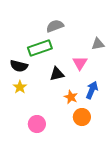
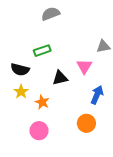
gray semicircle: (55, 26) -> (51, 14), moved
green rectangle: (40, 48) -> (42, 51), size x0.7
orange star: (71, 97) -> (42, 102), moved

